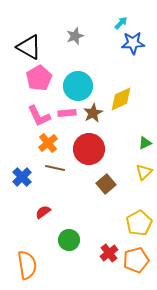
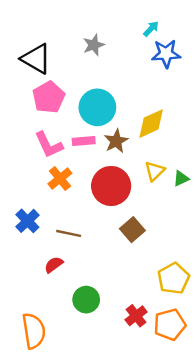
brown line: (55, 168) -> (69, 233), moved
yellow triangle: (144, 172) -> (155, 171), moved

